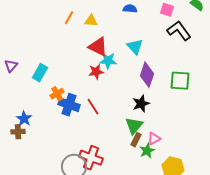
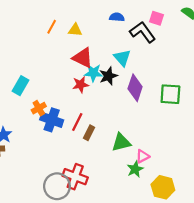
black L-shape: (179, 31) -> (143, 32), moved
black star: (141, 104) -> (108, 76), moved
red line: (93, 107) -> (77, 122), turned 60
green triangle: (134, 126) -> (121, 142), turned 36
brown rectangle: (136, 140) -> (89, 133), moved

